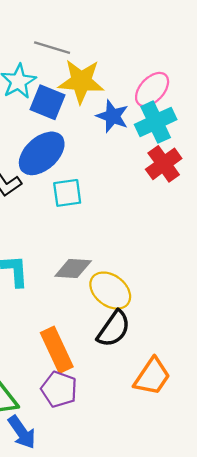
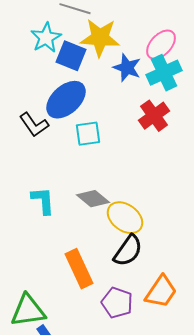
red cross: (164, 164) -> (154, 116), moved
gray diamond: (73, 268) -> (93, 199), turned 36
purple pentagon: (59, 389) -> (117, 303), moved

